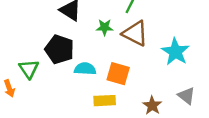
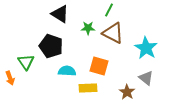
cyan semicircle: (85, 69) -> (67, 71), moved
gray triangle: (186, 96) -> (146, 78), moved

